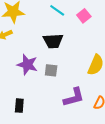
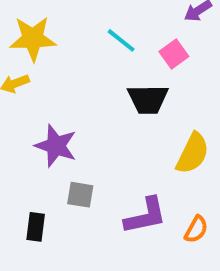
black trapezoid: (53, 41) -> (148, 99), moved
gray square: (51, 70) -> (80, 195), moved

